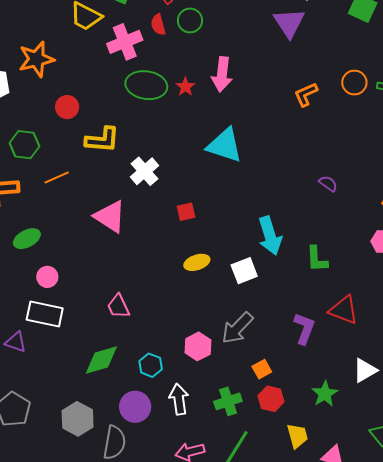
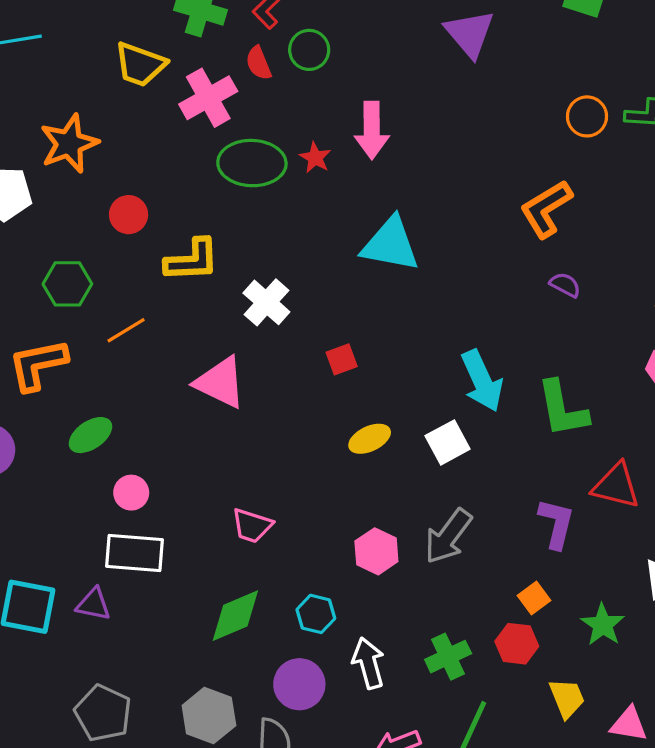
orange L-shape: (306, 94) -> (546, 209), moved, size x1.4
green L-shape: (317, 259) -> (562, 409), size x1.4
pink trapezoid: (118, 306) -> (252, 526), turned -40
pink hexagon: (198, 346) -> (376, 551), moved
orange square: (262, 369) -> (534, 598), moved

